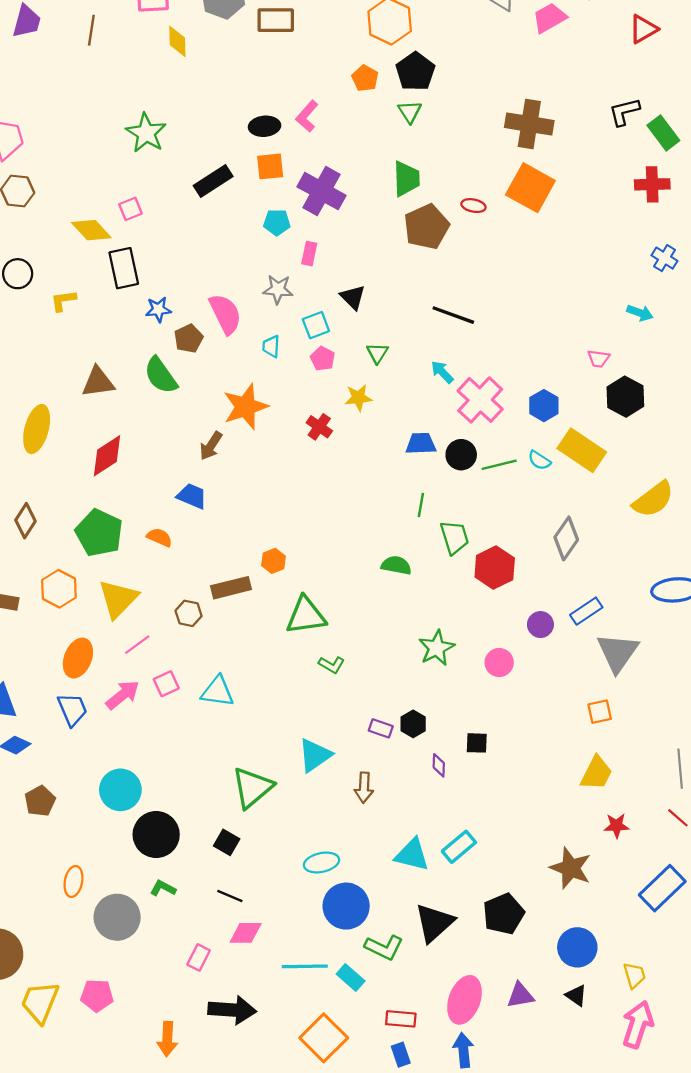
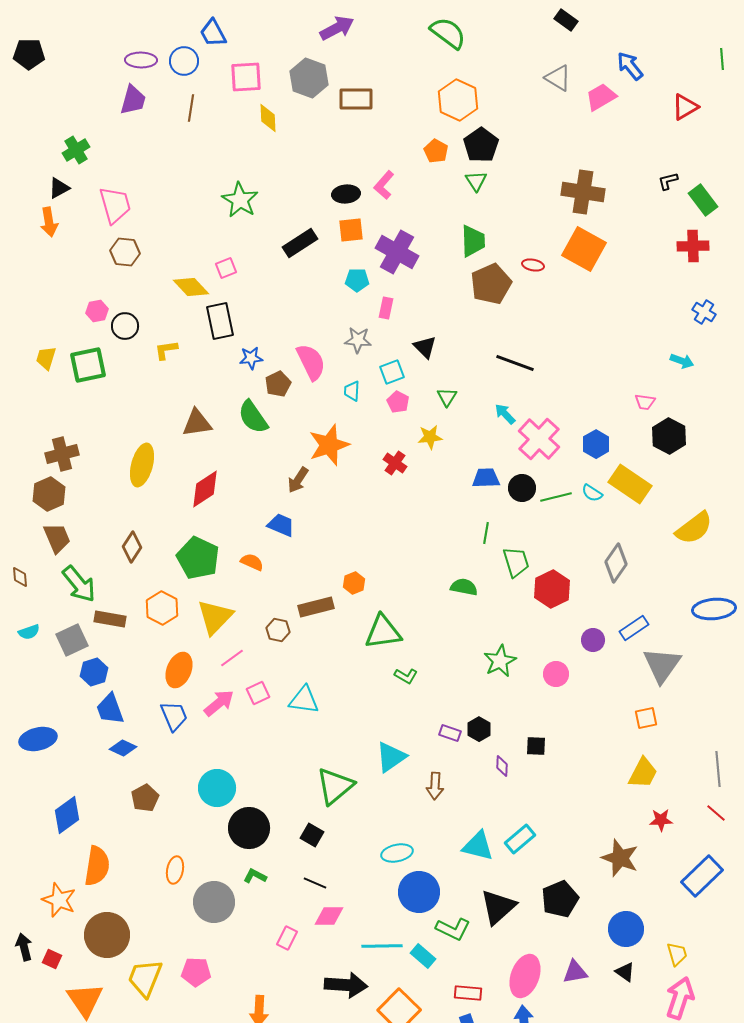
black L-shape: (624, 112) -> (668, 181), size x0.7
black arrow: (232, 1010) -> (346, 985), moved

